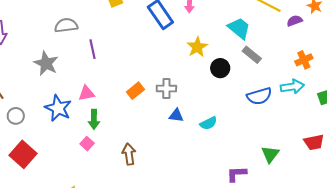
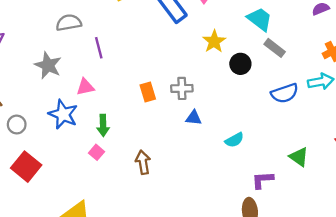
orange rectangle: (135, 91) -> (148, 92), turned -66
pink triangle: (86, 93) -> (85, 87), moved
cyan semicircle: (208, 123) -> (234, 140), moved
green triangle: (270, 154) -> (299, 157), turned -30

